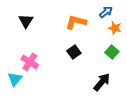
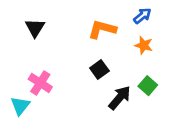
orange star: (115, 28) -> (144, 45), moved
green square: (112, 52) -> (148, 86), moved
black arrow: (102, 82) -> (120, 98), moved

